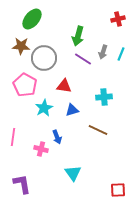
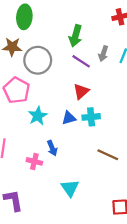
green ellipse: (32, 19) -> (24, 17), turned -35
red triangle: (64, 86) -> (81, 91), moved, turned -49
cyan cross: (104, 97) -> (91, 117), moved
brown line: (98, 130) -> (108, 155), moved

